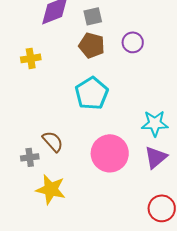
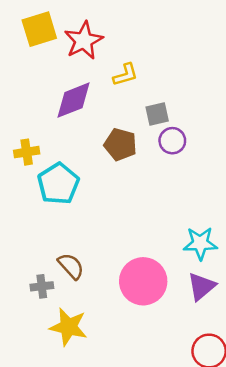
gray square: (93, 16) -> (157, 114), moved
yellow cross: (31, 58) -> (27, 152), moved
cyan pentagon: (92, 93) -> (58, 184), moved

